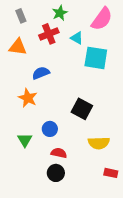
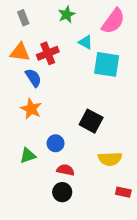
red cross: (49, 34) -> (48, 53), moved
blue semicircle: (41, 73) -> (33, 78), moved, turned 78
green triangle: (25, 140) -> (28, 155), turned 42

